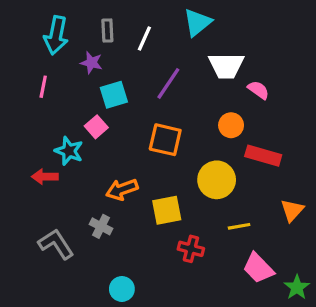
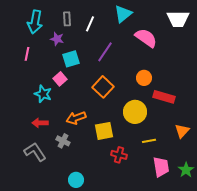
white trapezoid: (226, 66) -> (178, 19), moved
pink semicircle: (258, 90) -> (146, 38), moved, size x1.6
orange square: (165, 140) -> (103, 87), turned 30
red arrow: (45, 177) -> (40, 123), moved
pink trapezoid: (258, 268) -> (161, 167), turned -145
green star: (297, 287) -> (186, 170), moved

